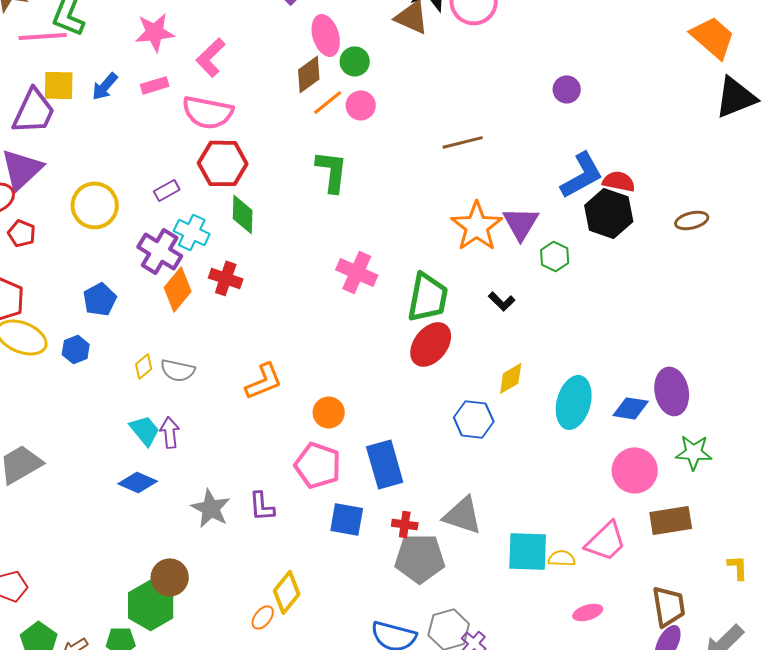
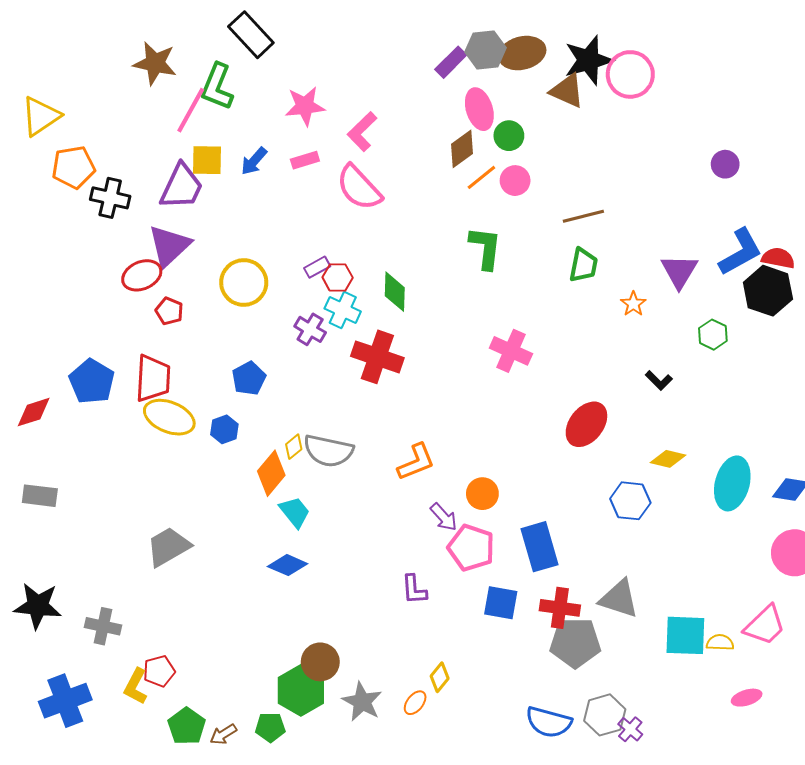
pink line: (43, 36) -> (191, 110), turned -57
pink semicircle: (208, 112) -> (359, 188), turned 36
brown line: (463, 142) -> (583, 216), moved
red hexagon: (223, 163) -> (338, 277), moved, size x0.6
purple triangle: (521, 223) -> (679, 271), moved
orange star: (477, 226) -> (633, 304), size x0.5
purple cross: (160, 251) -> (310, 329), size x0.7
red cross: (226, 278) -> (377, 357), size x1.5
orange diamond: (178, 289) -> (271, 473), moved
green trapezoid: (428, 297) -> (583, 265), moved, size x0.7
gray semicircle: (178, 370) -> (328, 451), size x1.4
yellow diamond: (511, 378) -> (668, 459), turned 44
purple arrow: (170, 432) -> (444, 517), moved, turned 144
gray star: (211, 508) -> (362, 702), moved
red cross: (405, 524) -> (560, 608), size x1.5
yellow diamond: (287, 592) -> (440, 677), size x0.7

